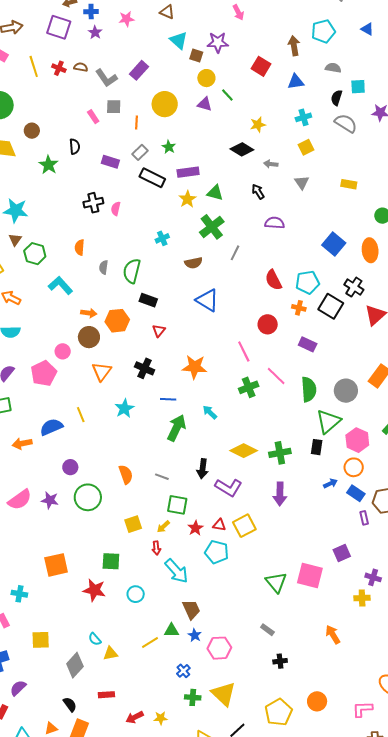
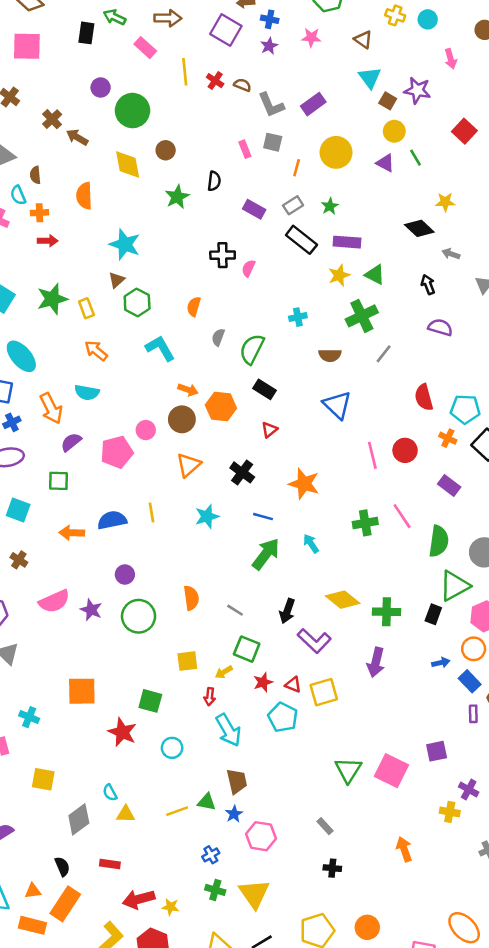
pink line: (244, 352) -> (372, 455), moved
red arrow: (135, 717) -> (139, 899), size x1.4

